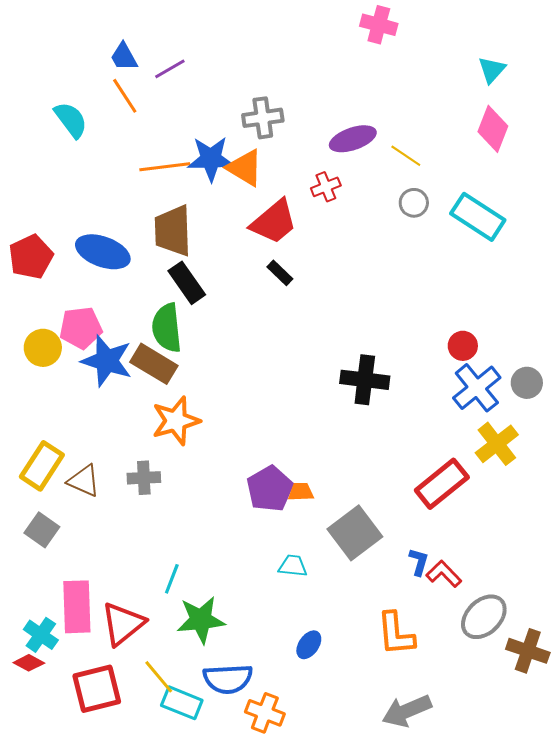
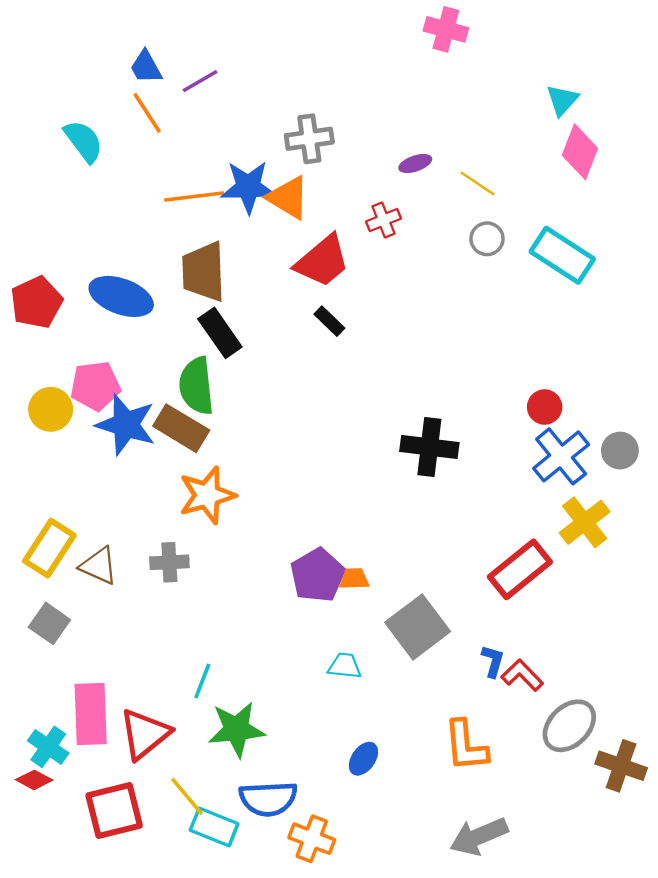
cyan triangle: (492, 70) -> (562, 100), moved
purple ellipse: (353, 139) -> (415, 164), size x0.6

